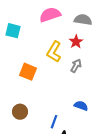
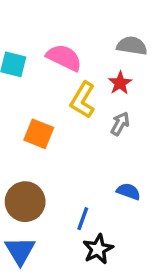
pink semicircle: (50, 15) -> (64, 58), moved, turned 45
brown circle: (20, 112) -> (25, 202), size x1.5

